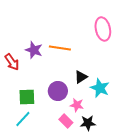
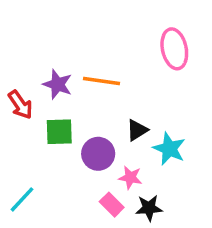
green square: (27, 97) -> (59, 132), moved
cyan line: (23, 119) -> (22, 199), moved

